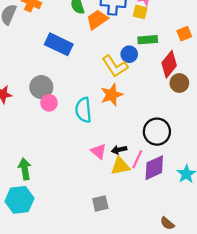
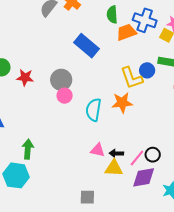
black circle: (157, 132) -> (153, 155), moved, size x0.6
pink triangle: (99, 151) -> (98, 150), turned -42
pink line: (137, 159) -> (137, 158), moved

